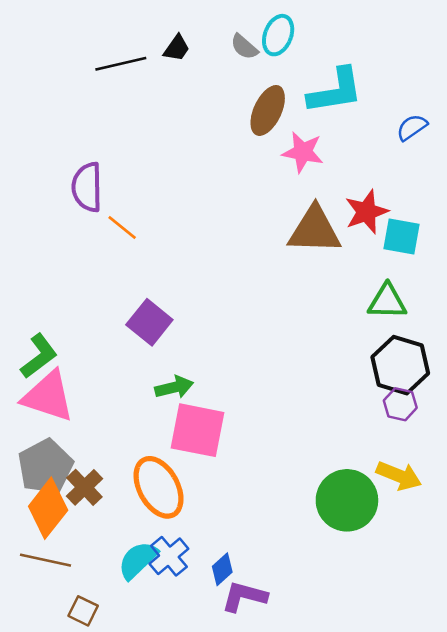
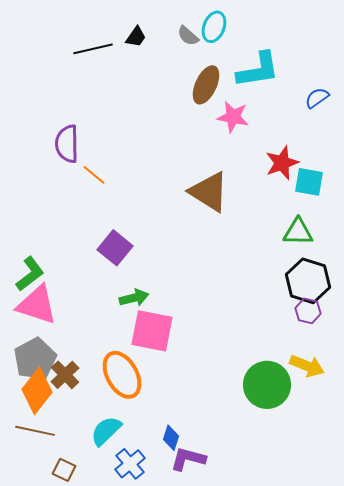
brown triangle: (314, 230) -> (209, 192), moved, turned 30
blue cross: (169, 556) -> (130, 464), moved
blue diamond: (222, 569) -> (171, 438), turned -30

